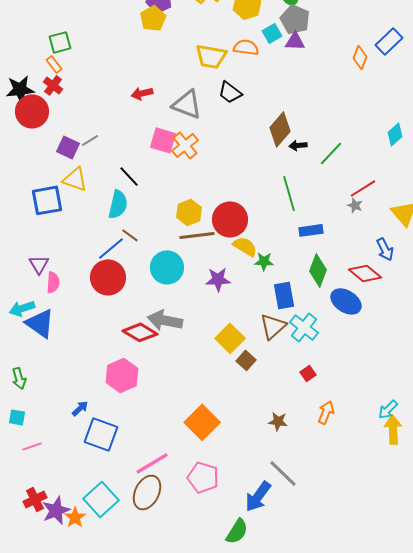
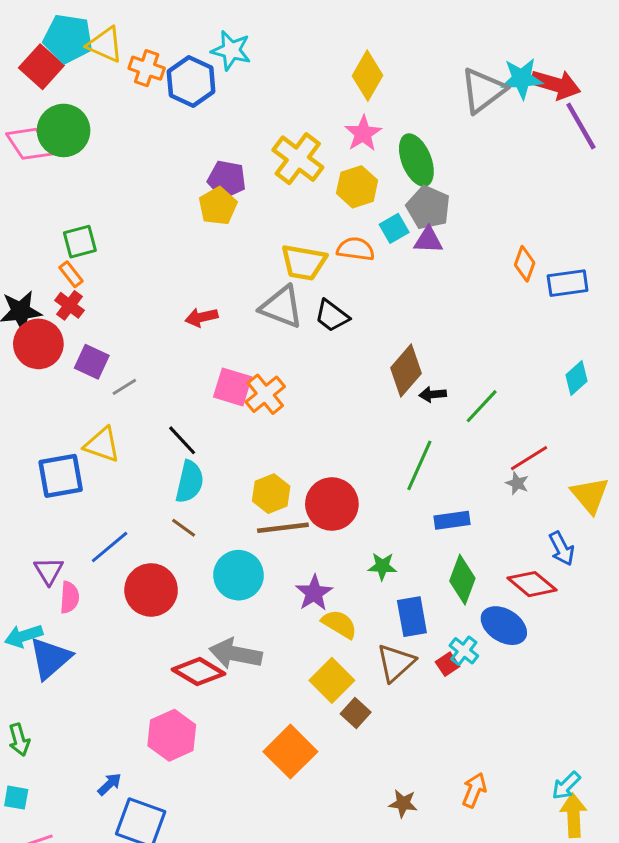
blue rectangle: (389, 41) -> (568, 283), moved, turned 36
gray triangle: (187, 104) -> (281, 307), moved
purple square: (68, 147) -> (92, 362), moved
green line: (289, 193) -> (419, 465), turned 40
cyan semicircle: (118, 204) -> (190, 482), moved
yellow semicircle: (245, 246) -> (339, 624), moved
blue line: (111, 248) -> (110, 547), moved
purple star: (218, 279) -> (314, 593), turned -30
blue triangle: (40, 323) -> (50, 658), turned 44
cyan cross: (304, 327) -> (464, 651), moved, size x0.7
red square: (308, 373) -> (448, 664), moved
orange square: (202, 422) -> (290, 752), moved

